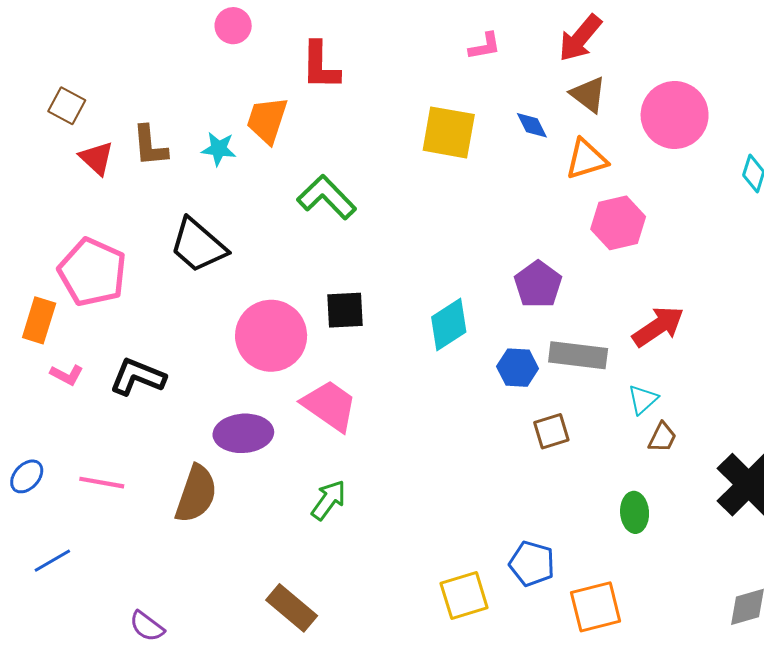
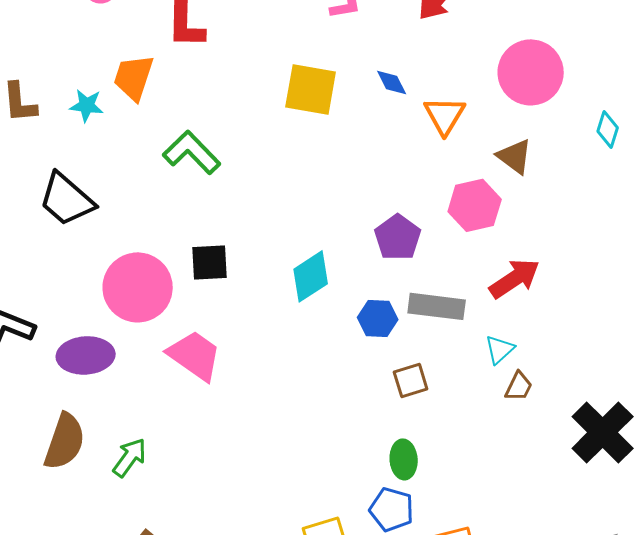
brown triangle: (588, 94) -> (515, 156), moved
orange triangle: (586, 159) -> (445, 115), turned -42
pink hexagon: (618, 223) -> (475, 205), moved
purple ellipse: (243, 433) -> (86, 355), moved
green arrow: (329, 500) -> (130, 457), moved
green ellipse: (635, 512) -> (404, 459), moved

